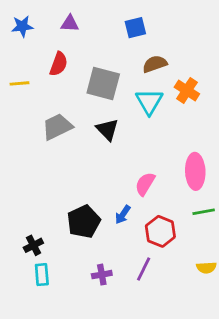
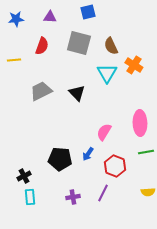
blue square: (135, 28) -> (88, 12), moved
brown semicircle: (155, 64) -> (111, 46), turned -96
gray square: (103, 83) -> (79, 43), moved
black pentagon: (84, 222) -> (60, 159), turned 30

